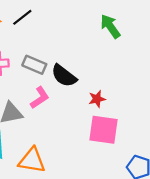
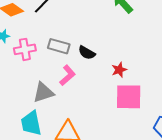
black semicircle: (64, 76) -> (87, 53), size x0.7

